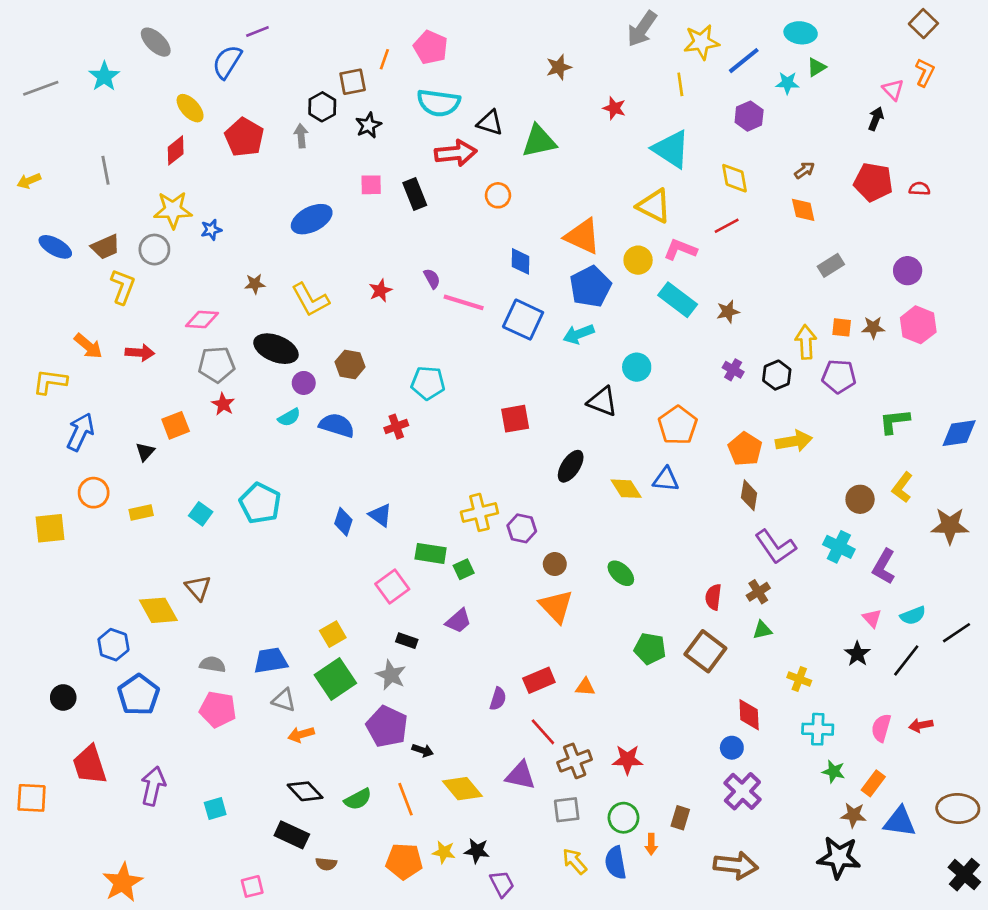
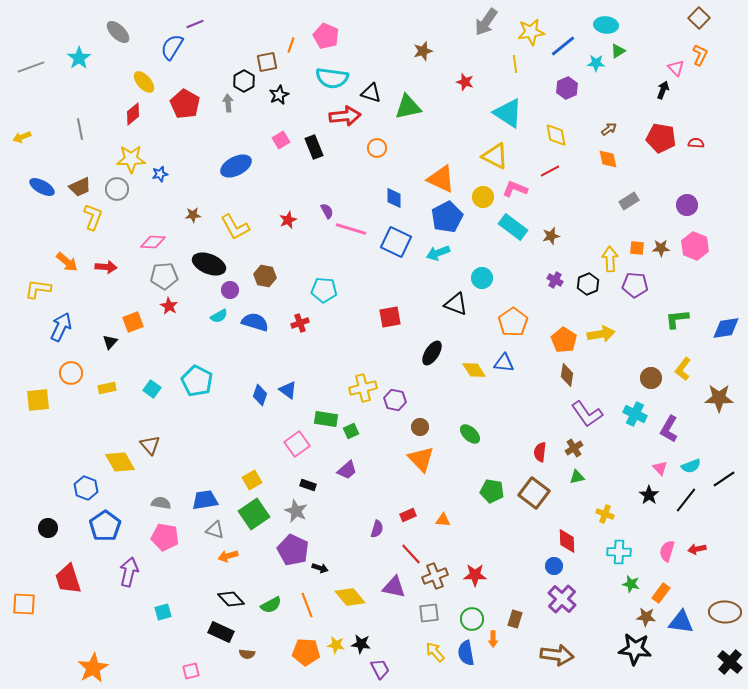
pink square: (371, 185) -> (281, 140), turned -30
red rectangle: (539, 680) -> (408, 515), size x0.7
purple arrow: (153, 786) -> (129, 572), moved

